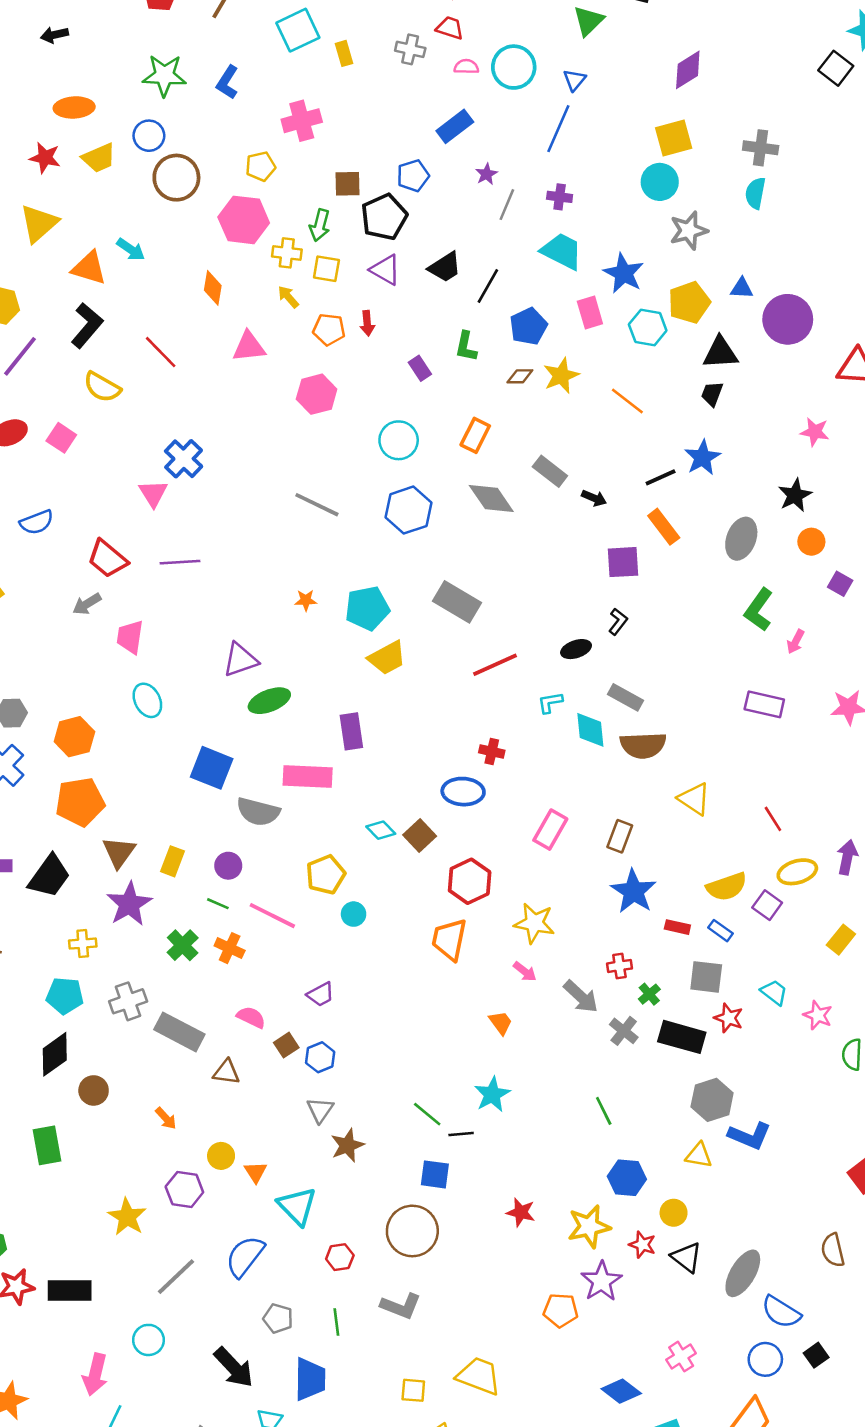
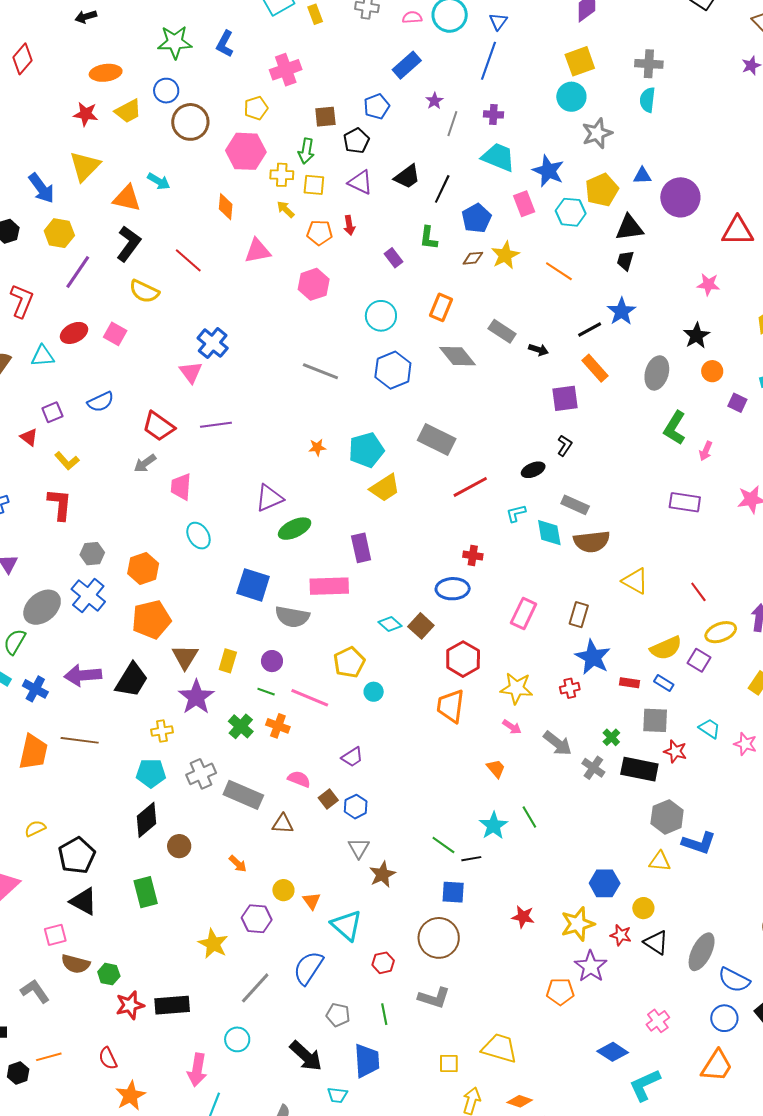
black pentagon: (384, 217) -> (356, 141), size x0.7
red cross: (619, 966) -> (570, 688), moved
green line: (604, 1111) -> (529, 817), moved

